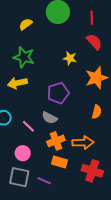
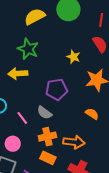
yellow semicircle: (26, 24) -> (35, 17), size x1.5
orange semicircle: (97, 112) -> (92, 114), turned -80

